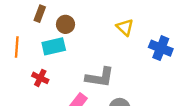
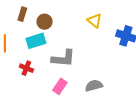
gray L-shape: (100, 77) -> (63, 58), moved

